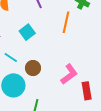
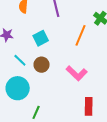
brown circle: (33, 68) -> (42, 65), moved
pink L-shape: (69, 74) -> (77, 73), moved, turned 70

